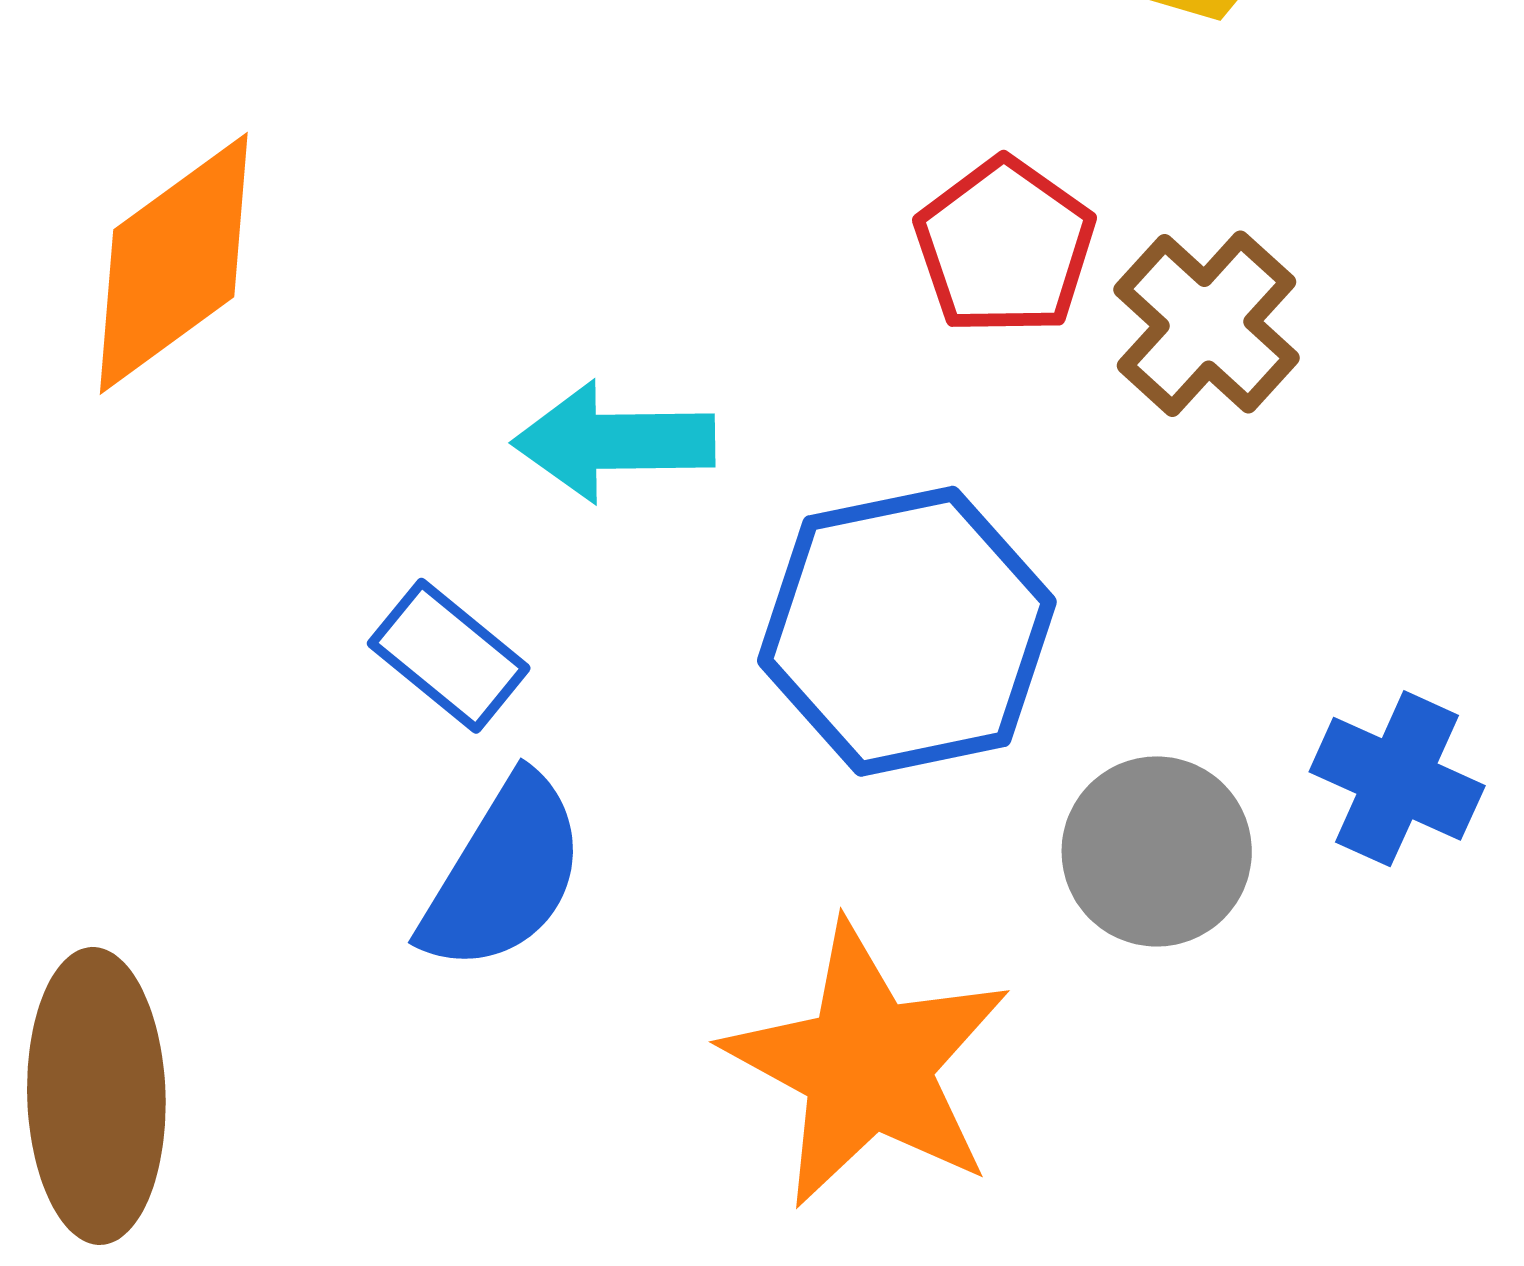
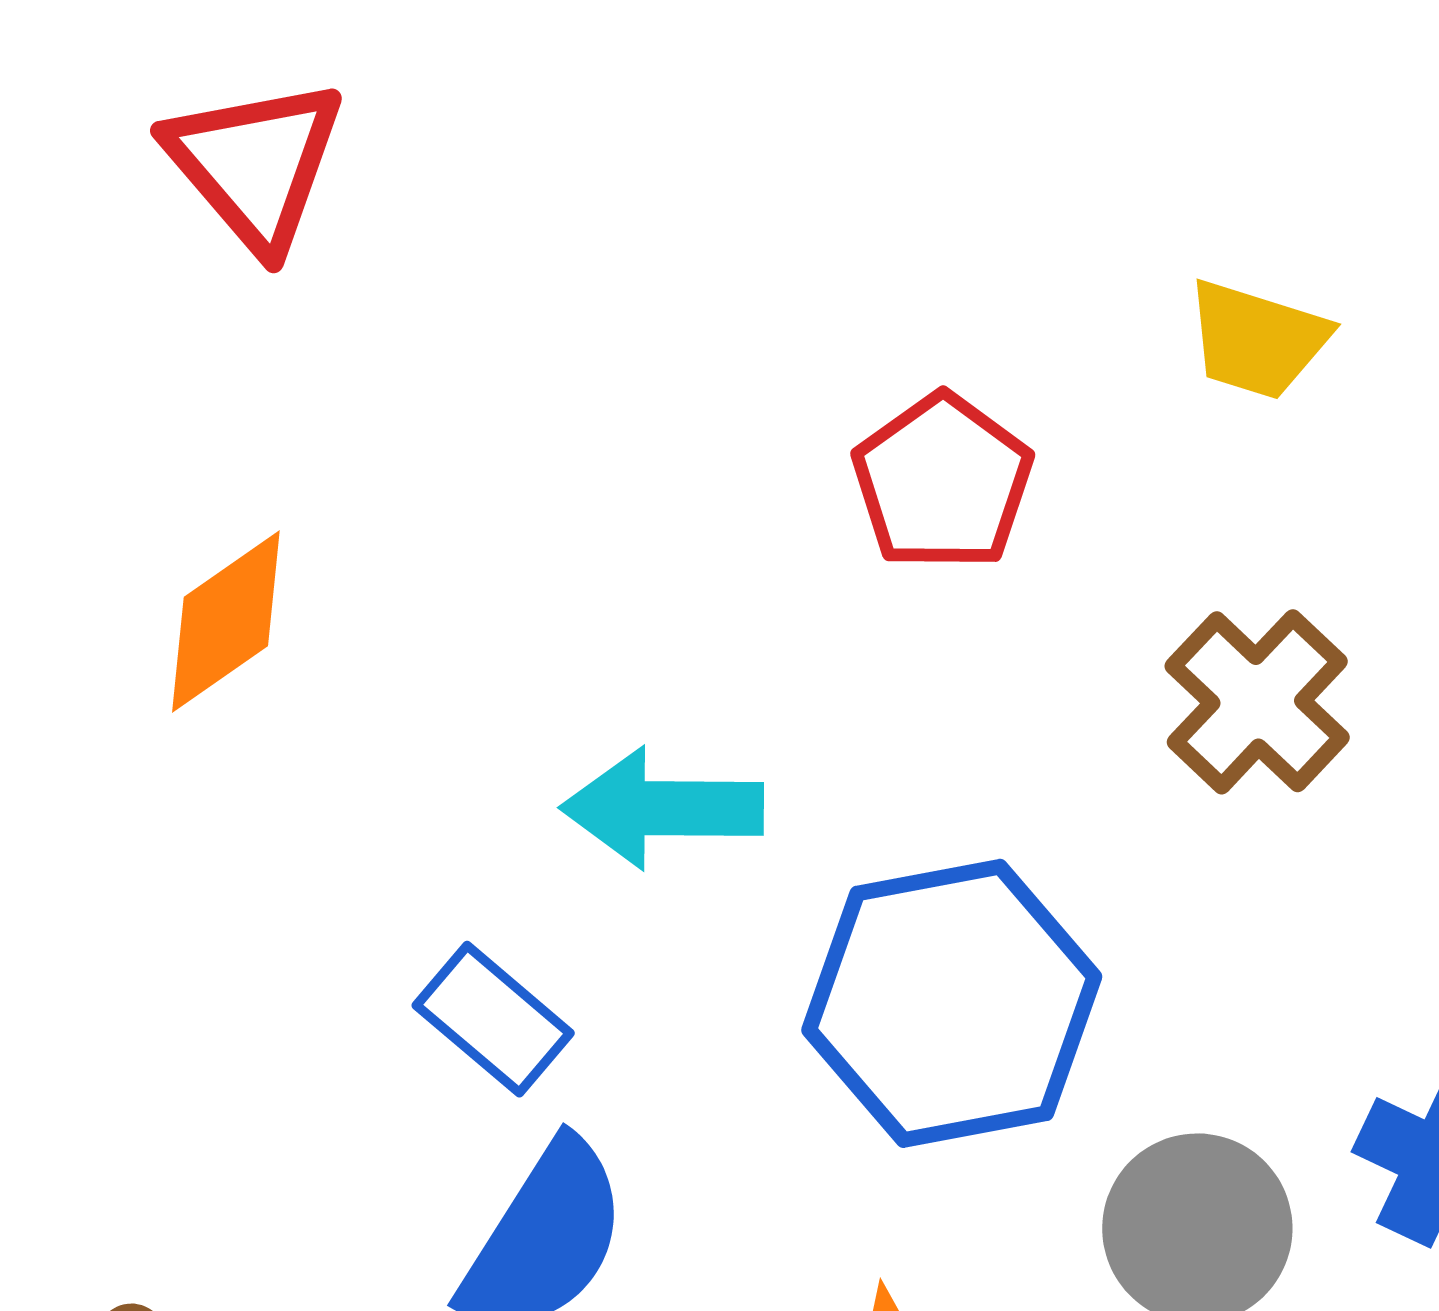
red pentagon: (1005, 247) -> (943, 482), moved
orange diamond: (174, 263) -> (226, 622), size x0.7

